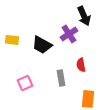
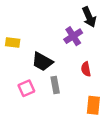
black trapezoid: (42, 45) -> (42, 62), moved
gray rectangle: (61, 78) -> (55, 85), moved

